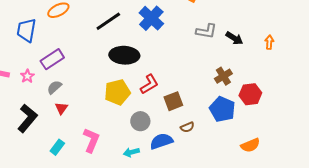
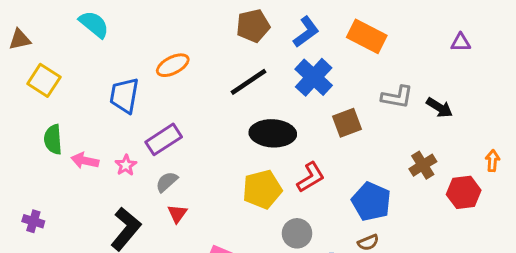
orange arrow: (269, 42) -> (492, 161), moved
brown square: (173, 101) -> (347, 123), moved
blue pentagon: (222, 109) -> (371, 202), moved

